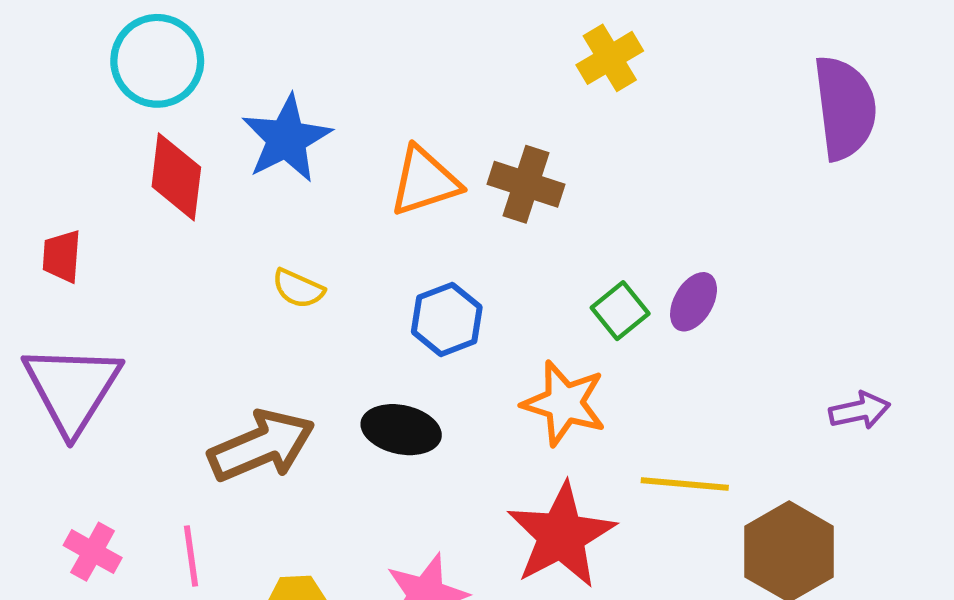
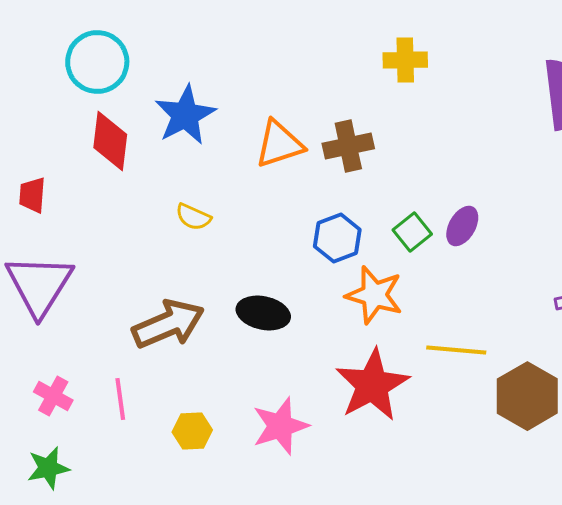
yellow cross: (610, 58) -> (405, 60), turned 30
brown cross: (526, 184) -> (348, 146), turned -30
blue hexagon: (447, 319) -> (337, 238), moved

